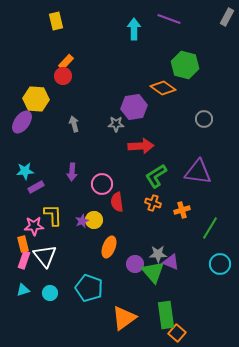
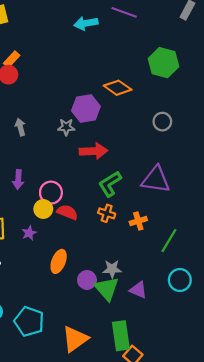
cyan arrow: (134, 29) -> (86, 23), turned -100
green hexagon: (185, 65) -> (163, 63), moved
red semicircle: (117, 202) -> (67, 212), turned 120
yellow circle: (94, 220) -> (43, 209), moved
purple triangle: (171, 262) -> (138, 290), moved
cyan pentagon: (89, 288) -> (29, 321), moved

